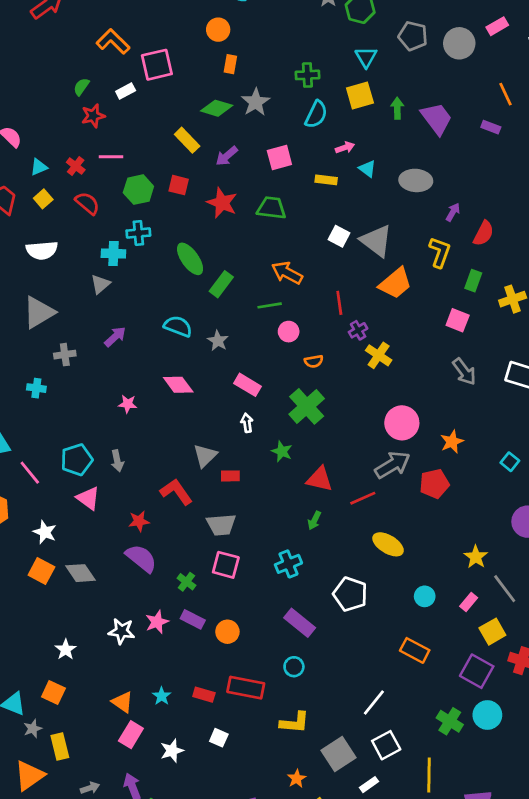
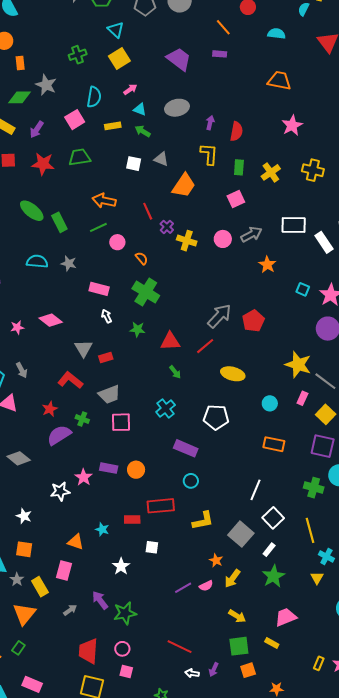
green arrow: (397, 108) -> (143, 131), moved, turned -42
cyan semicircle: (316, 114) -> (94, 97), moved
pink arrow: (345, 148) -> (130, 89), moved
gray triangle: (376, 241) -> (161, 159), size x0.6
green rectangle: (221, 284) -> (59, 222), turned -48
pink square: (458, 320) -> (236, 199), turned -30
orange semicircle: (314, 361) -> (142, 258), turned -104
gray arrow: (464, 372) -> (251, 234), turned -65
pink diamond: (178, 385) -> (51, 320), moved
pink circle: (402, 423) -> (223, 239), moved, size x0.7
orange star: (452, 442) -> (267, 265), moved
green arrow: (314, 520) -> (175, 372), turned -48
yellow star: (476, 557) -> (298, 365), size x1.5
purple semicircle: (141, 558) -> (59, 435), turned -55
green cross: (186, 582) -> (82, 419), moved
pink rectangle: (131, 735) -> (64, 570), moved

